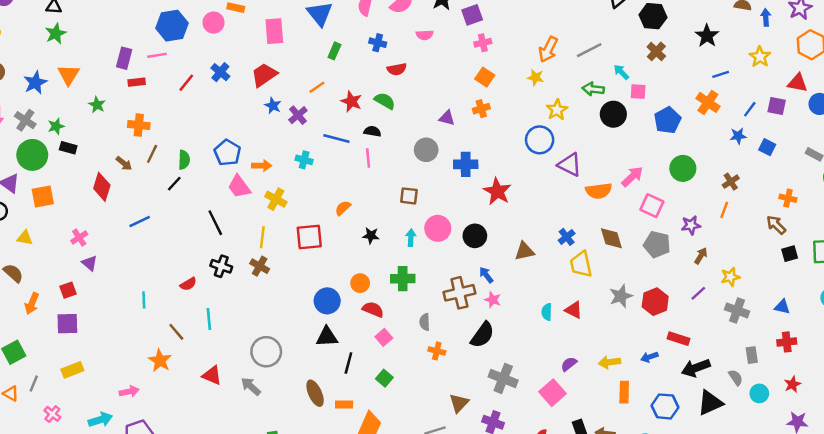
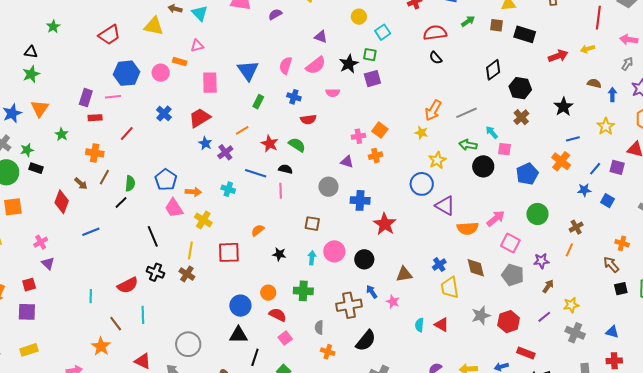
pink cross: (483, 43) -> (358, 136), moved
red line: (186, 83) -> (127, 133), moved
red semicircle: (188, 284) -> (128, 285), size x1.5
pink star: (493, 300) -> (393, 302), moved

